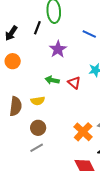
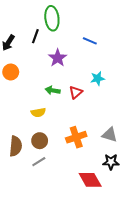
red triangle: (74, 83) -> (76, 92), turned 40
brown semicircle: (16, 106) -> (16, 146), moved
orange cross: (83, 132) -> (76, 137), moved, turned 30

